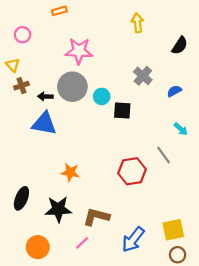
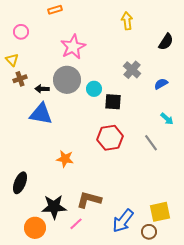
pink star: (79, 51) -> (73, 47), turned -30
red hexagon: (132, 171) -> (110, 138), moved
black star: (58, 209) -> (54, 207), moved
brown circle: (178, 255) -> (149, 232), moved

